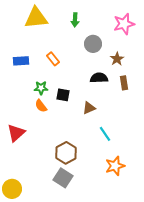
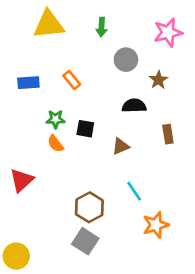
brown rectangle: (124, 83) -> (168, 134), moved
cyan line: (105, 134) -> (134, 191), moved

